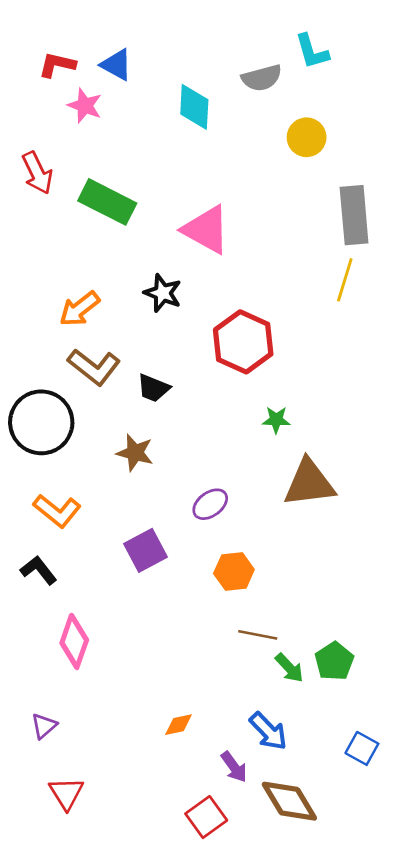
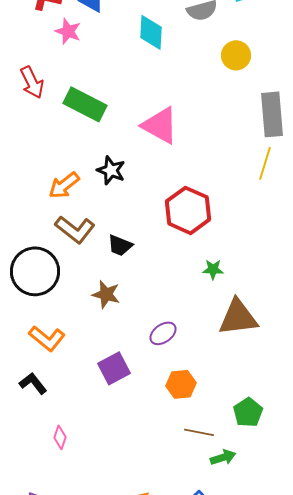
black star: (163, 293) -> (111, 170), moved
pink diamond: (74, 641) -> (60, 437), size x0.6
green pentagon: (334, 661) -> (248, 412), moved
green arrow: (289, 668) -> (223, 457), turned -65

